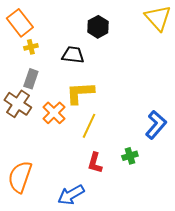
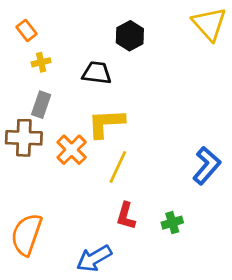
orange rectangle: (20, 23) -> (27, 30), size x0.6
brown cross: (18, 104) -> (24, 138), turned -32
green cross: (130, 156) -> (172, 223), moved

